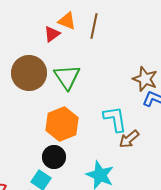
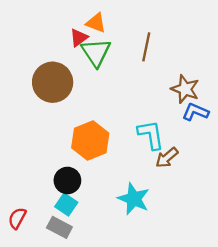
brown line: (94, 26) -> (146, 47), moved
green triangle: (67, 77) -> (96, 53), moved
black circle: (54, 157) -> (67, 181), moved

